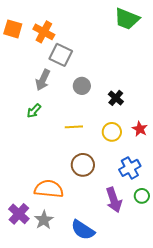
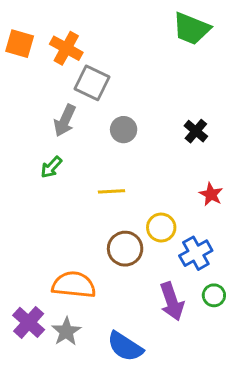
black cross: (116, 98) -> (196, 131), moved
yellow circle: (112, 132) -> (161, 228), moved

